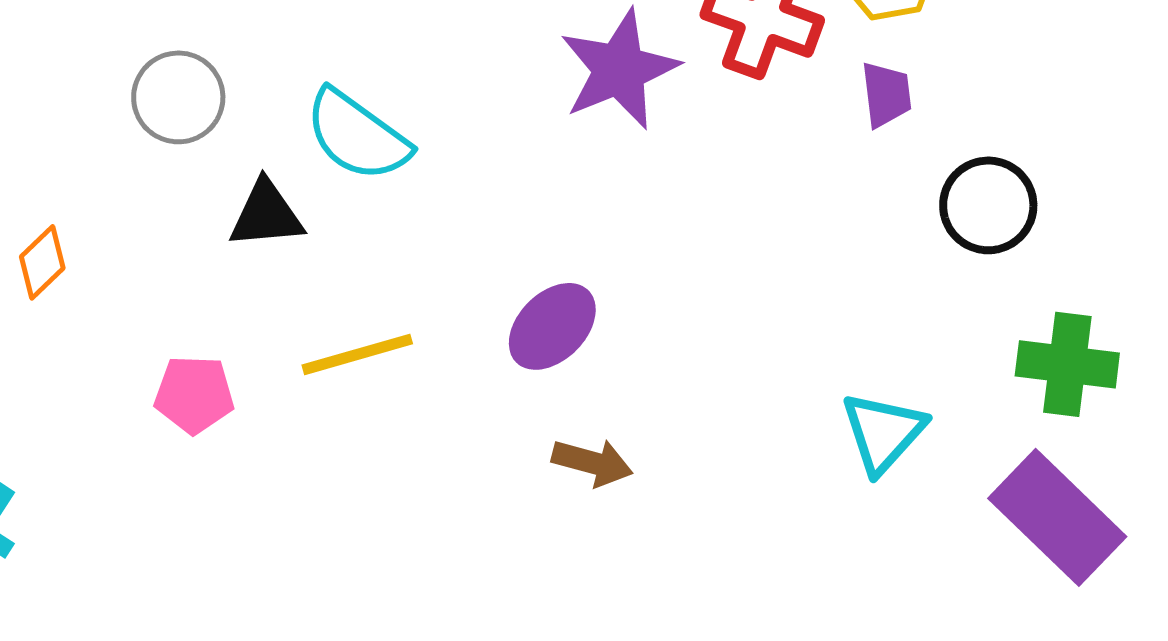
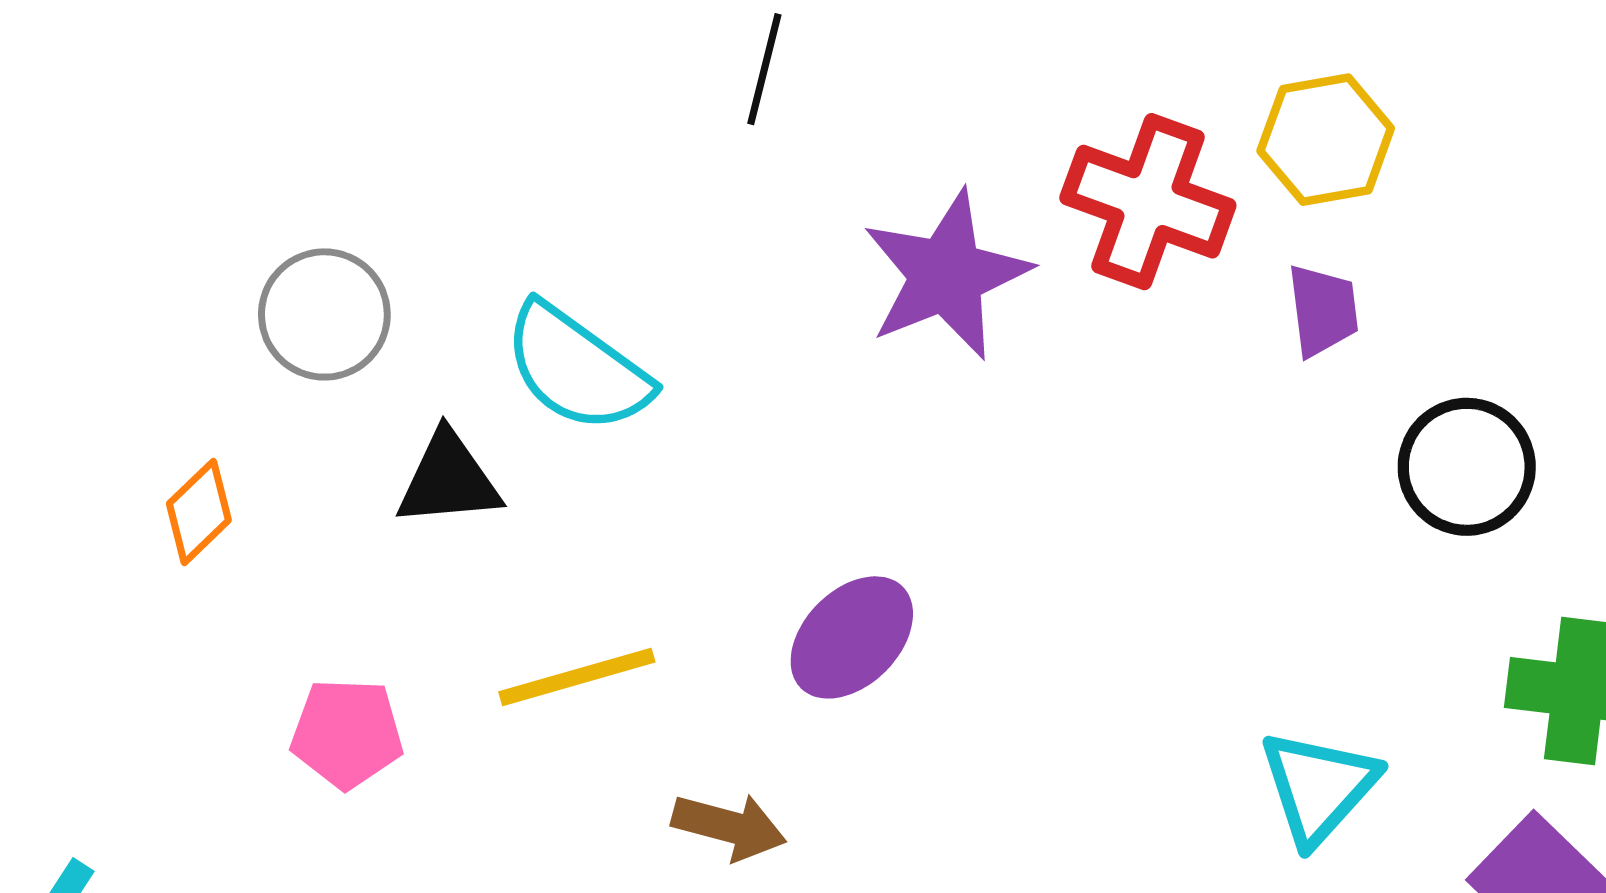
orange diamond: (42, 262) -> (199, 512), moved
brown arrow: (592, 462) -> (729, 826), moved

